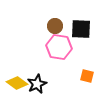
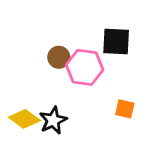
brown circle: (55, 26) -> (59, 57), moved

